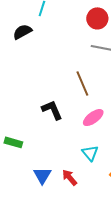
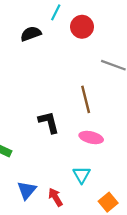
red circle: (97, 18) -> (82, 27), moved
pink ellipse: (93, 118) -> (91, 138), turned 40

